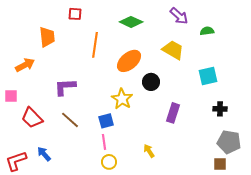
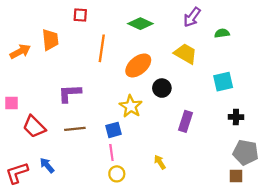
purple arrow: (179, 16) -> (192, 17), turned 84
orange arrow: (25, 65) -> (20, 52), moved
brown line: (70, 120) -> (75, 129), turned -48

